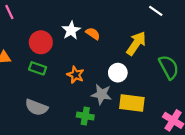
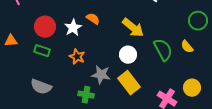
white star: (71, 30) -> (73, 28), moved
yellow arrow: (136, 43) -> (133, 28), turned 95
white circle: (118, 73) -> (128, 55), moved
yellow rectangle: (132, 103) -> (129, 83), turned 45

